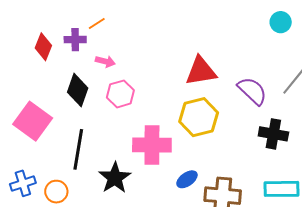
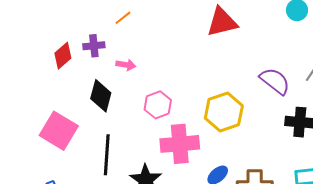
orange line: (97, 23) -> (123, 18), moved
red diamond: (43, 47) -> (63, 56), turned 32
red triangle: (201, 71) -> (222, 22), moved
pink hexagon: (120, 94) -> (158, 105), moved

